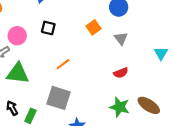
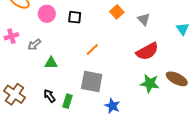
pink circle: (17, 36) -> (47, 14), moved
green triangle: (18, 73) -> (51, 63), size x0.6
red semicircle: (121, 73) -> (147, 51), size x1.6

